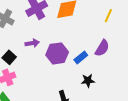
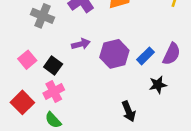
purple semicircle: (102, 48) -> (172, 54), moved

